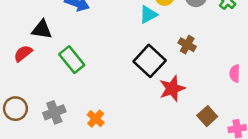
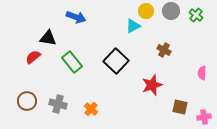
black square: (150, 61) -> (116, 61), moved
gray cross: (54, 112) -> (58, 104), turned 36
brown square: (207, 116) -> (180, 107), turned -35

